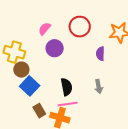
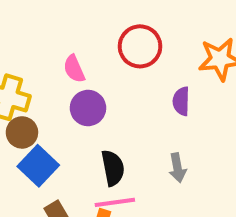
pink semicircle: (45, 29) -> (74, 69), moved, turned -64
purple circle: (55, 48) -> (88, 108), moved

